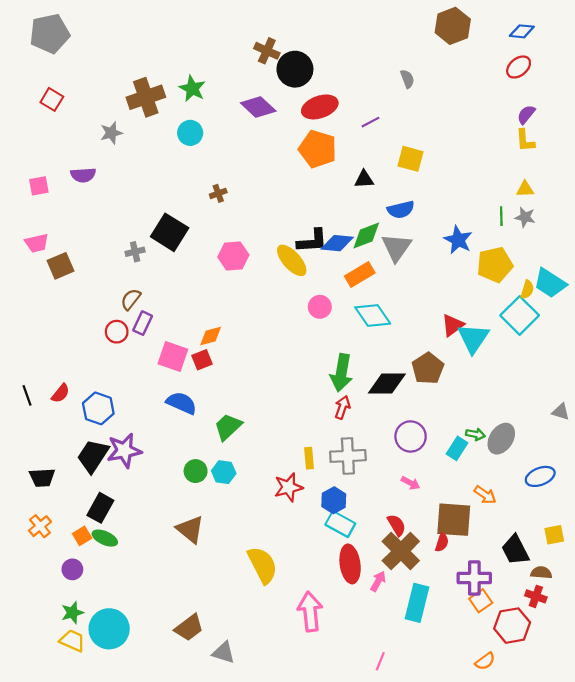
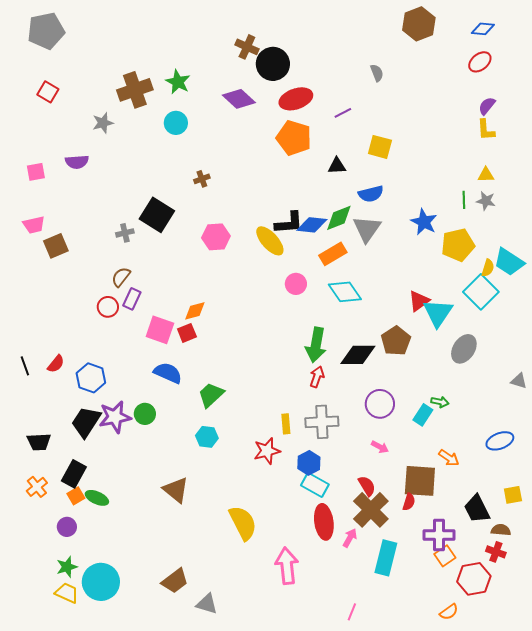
gray ellipse: (501, 439) -> (464, 349), moved
green circle: (196, 471) -> (145, 414), moved
black rectangle: (100, 508) -> (74, 474), moved

